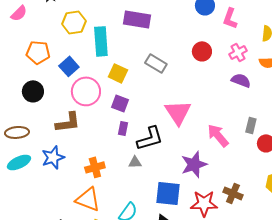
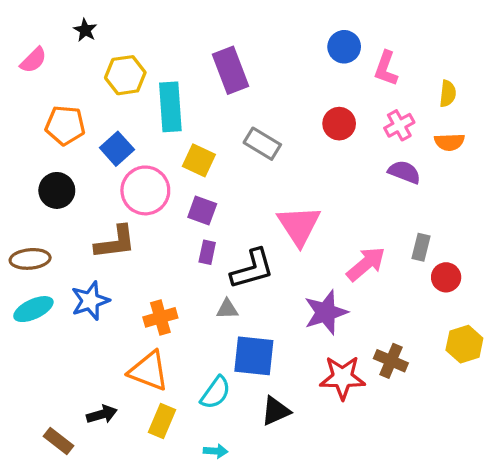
purple rectangle: (137, 19) -> (231, 70), turned 60
pink arrow: (218, 135) -> (366, 264), turned 90
blue square: (168, 193) -> (254, 356), moved

